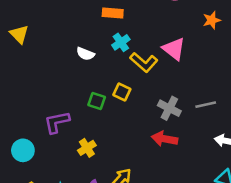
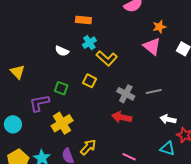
yellow triangle: (19, 34) -> (18, 72), moved
pink triangle: (174, 49) -> (152, 46), moved
green square: (97, 101) -> (61, 88), moved
yellow cross: (87, 148) -> (62, 123), size x1.5

